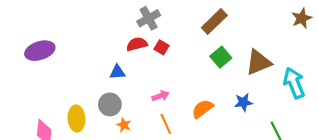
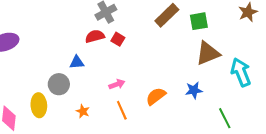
green square: (221, 57) -> (199, 21), moved, turned 30
gray circle: (110, 104) -> (59, 84), moved

